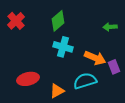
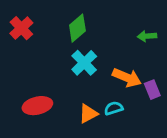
cyan cross: (63, 47) -> (84, 63), turned 30
cyan semicircle: (85, 81) -> (114, 108), size x0.6
orange triangle: (57, 91) -> (88, 114), moved

